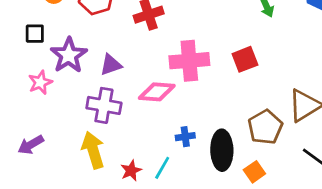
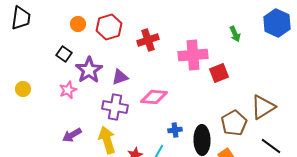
black square: (35, 34) -> (64, 54), turned 35
pink cross: (189, 61) -> (193, 55), moved
purple arrow: (31, 145) -> (72, 135), moved

